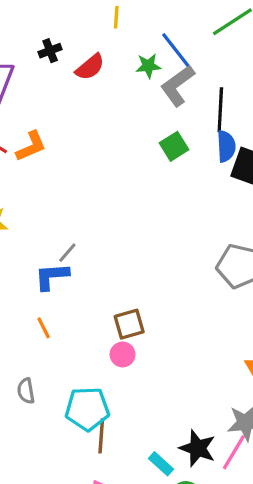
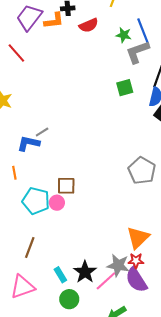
orange L-shape: (31, 146) -> (54, 21), moved
cyan pentagon: (87, 409) -> (36, 201), moved

